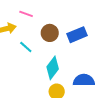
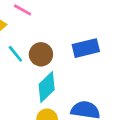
brown circle: (50, 33) -> (41, 54), moved

